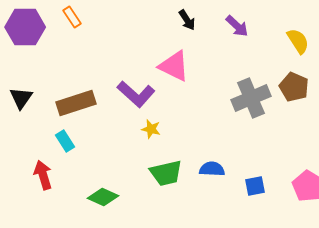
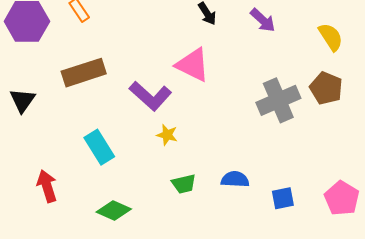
brown rectangle: (76, 103) -> (84, 73), moved
cyan rectangle: (65, 141) -> (99, 147), moved, size x1.4
green trapezoid: (166, 173) -> (184, 184), size x0.7

